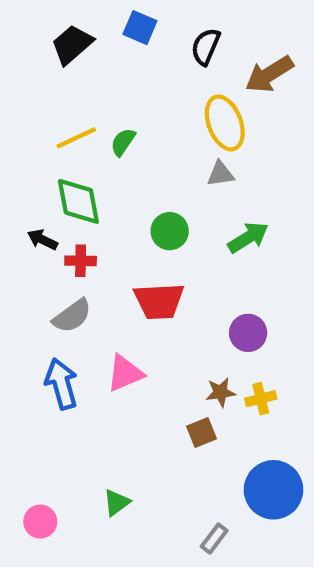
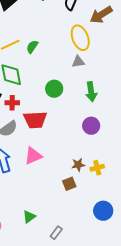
green arrow: (248, 237) -> (91, 92), turned 114
red trapezoid: (159, 301) -> (35, 120), moved
purple circle: (248, 333) -> (91, 126), moved
blue circle: (274, 490) -> (103, 211), size x0.7
gray rectangle: (214, 539) -> (56, 233), moved

